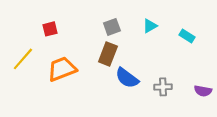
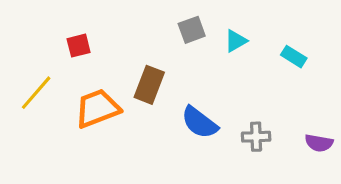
gray square: (112, 27) -> (192, 30), moved
brown rectangle: (108, 54) -> (149, 85), moved

